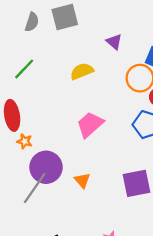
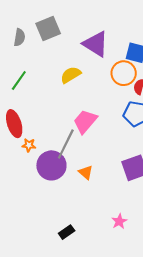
purple triangle: (114, 42) -> (96, 44), size x1.8
gray line: (35, 188) -> (66, 144), moved

